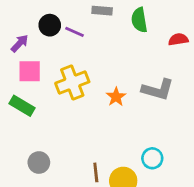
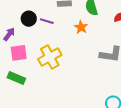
orange star: (116, 97) -> (81, 27), moved

